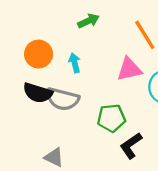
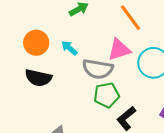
cyan arrow: (75, 63) -> (69, 48), turned -30
gray semicircle: (62, 99) -> (98, 69), moved

